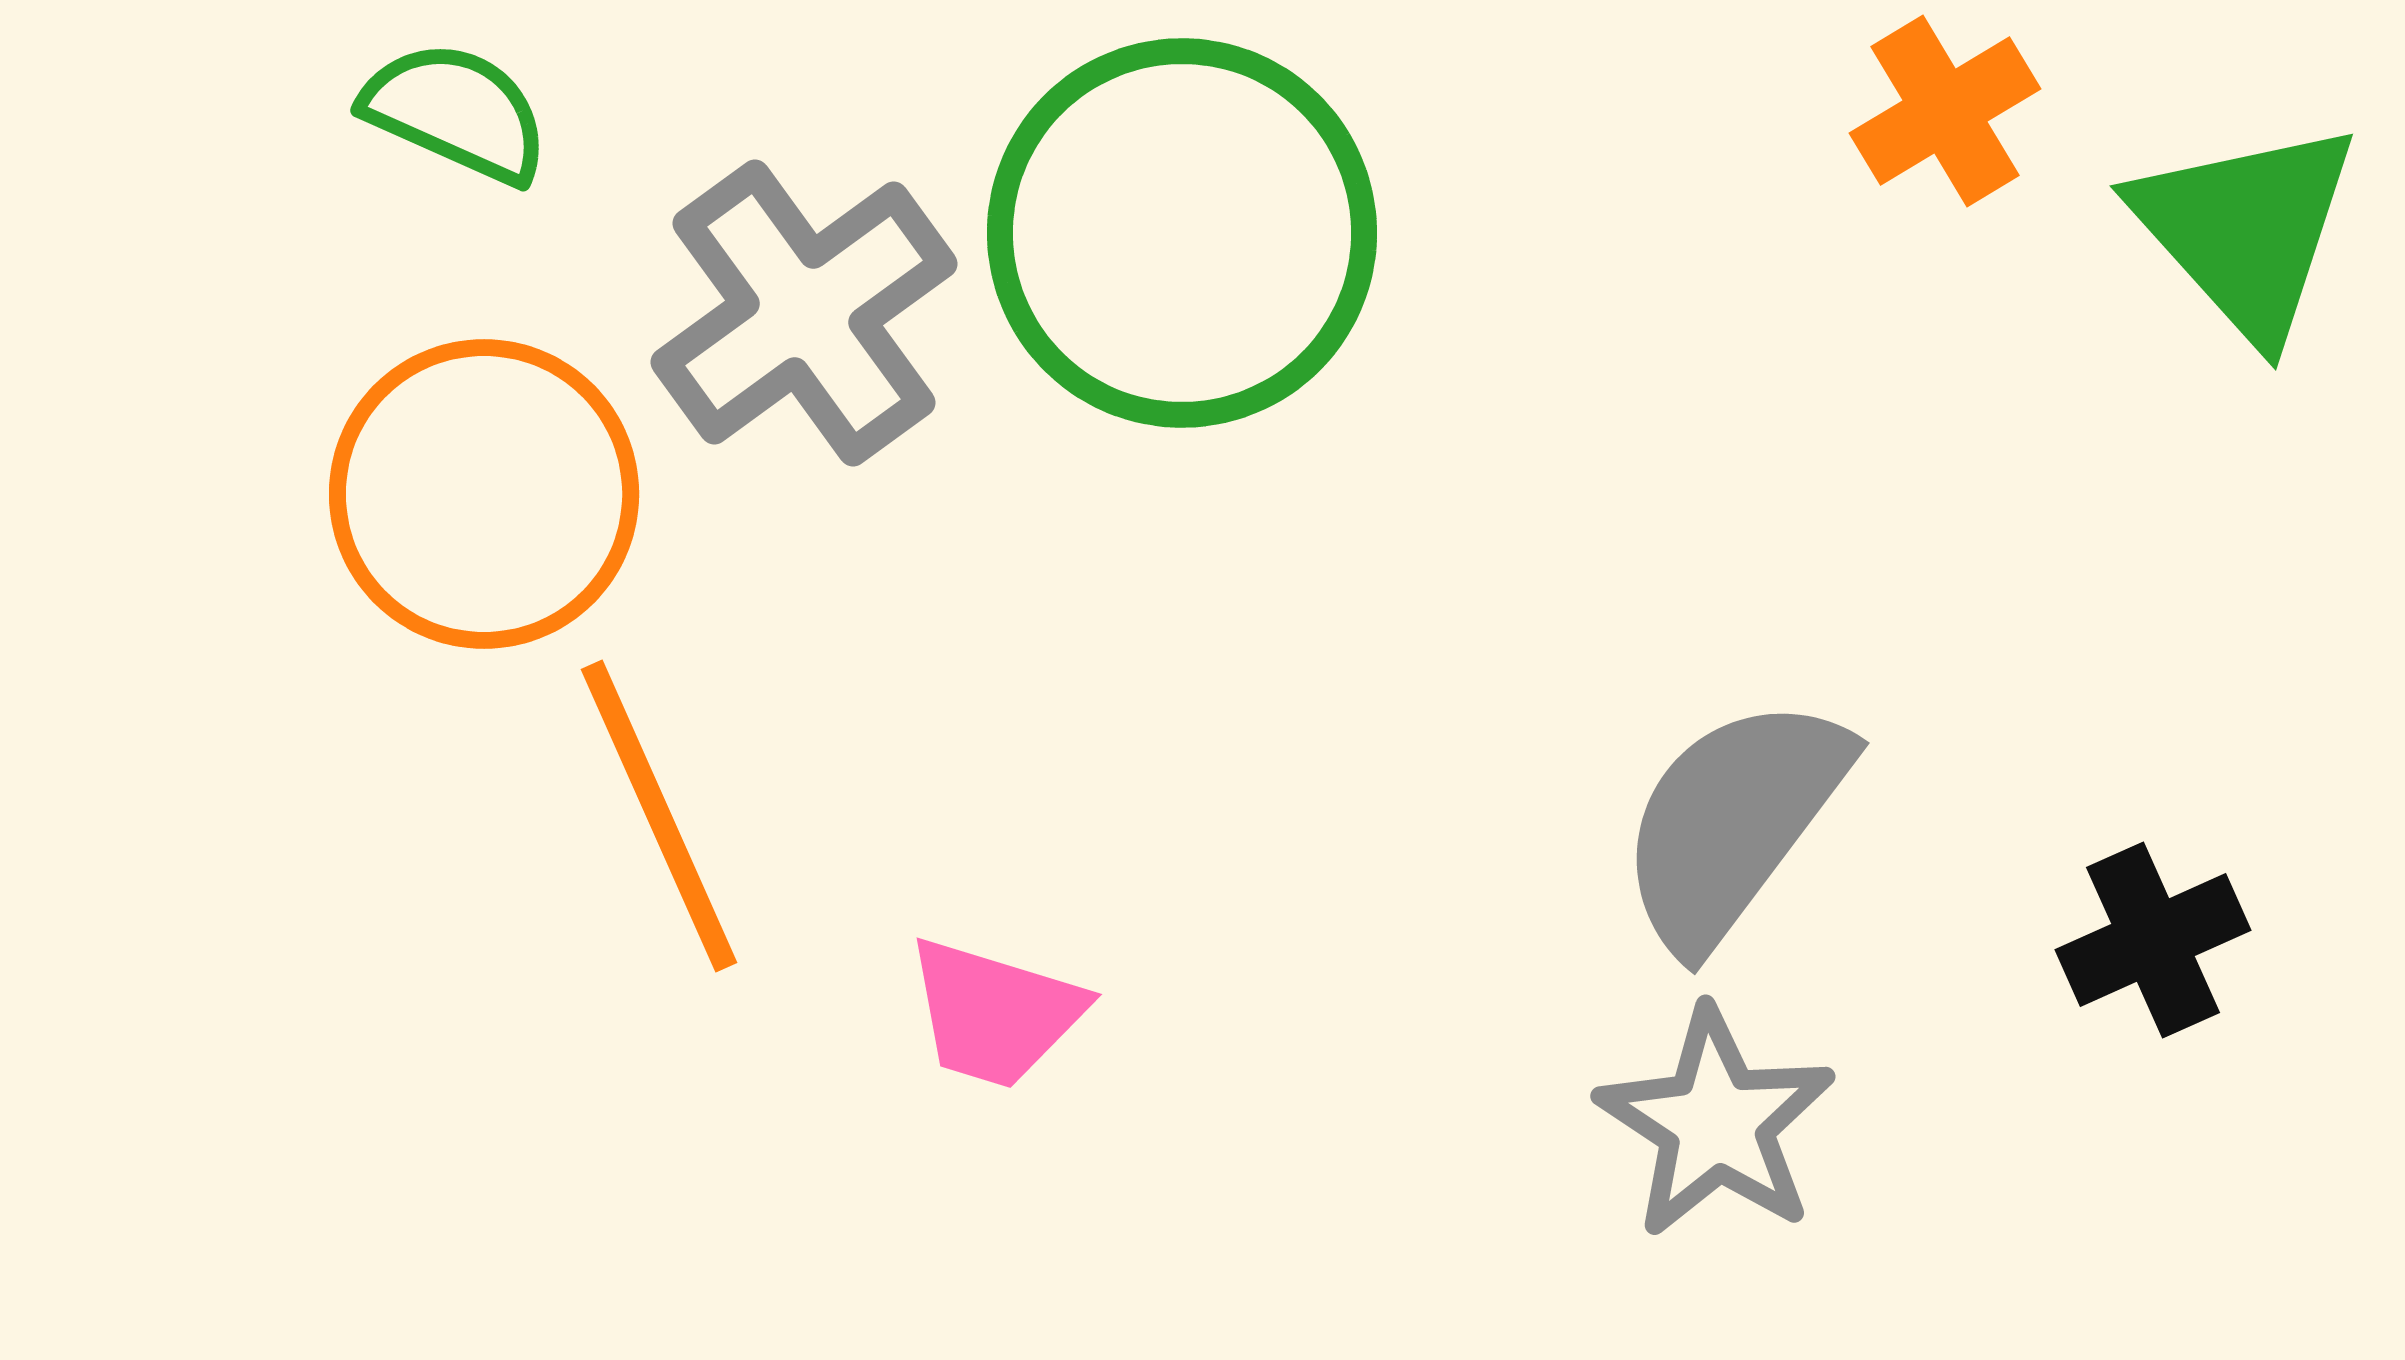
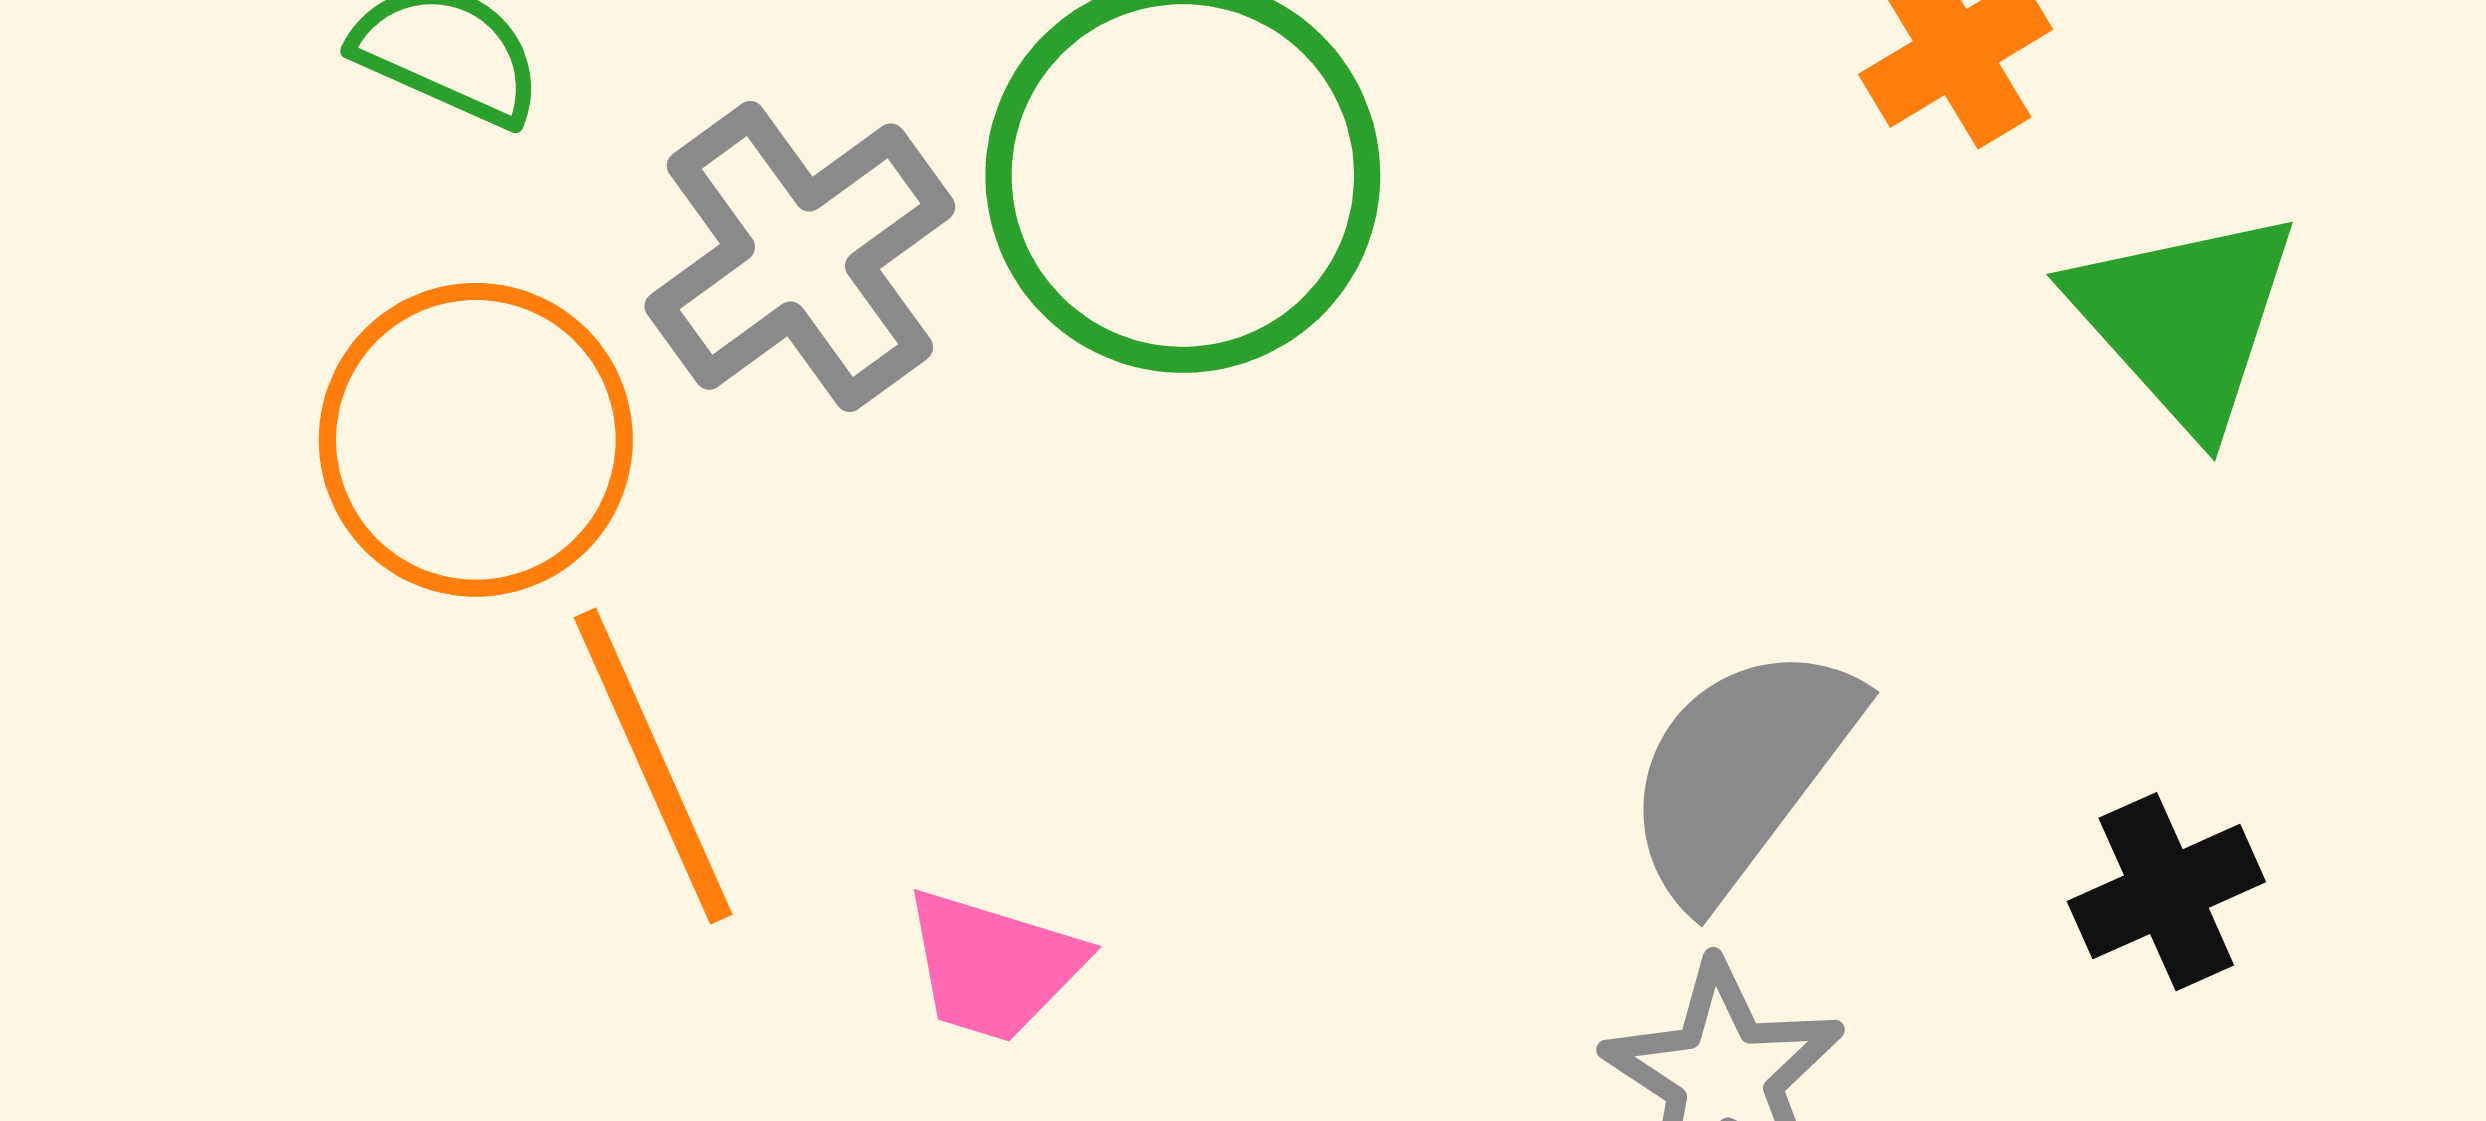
green triangle: (2246, 230) -> (2185, 319), moved

